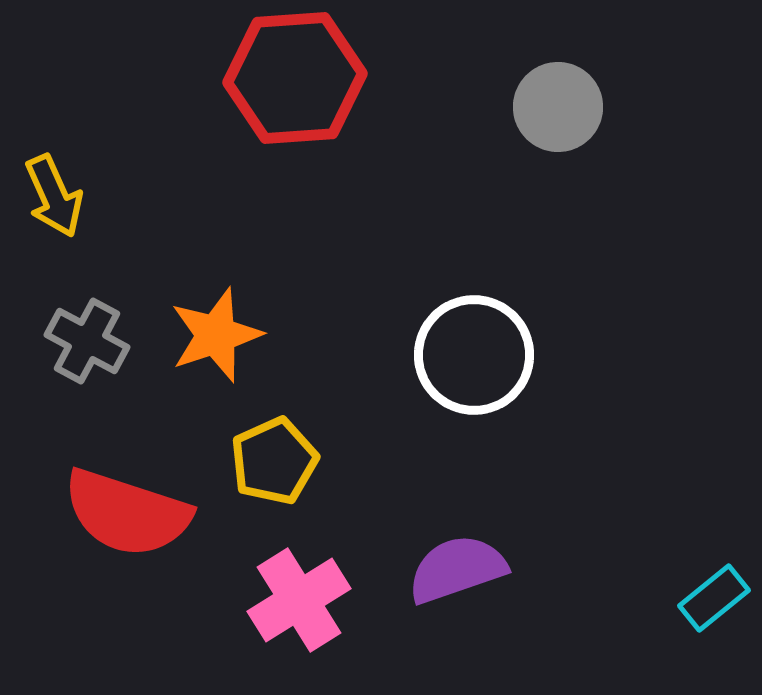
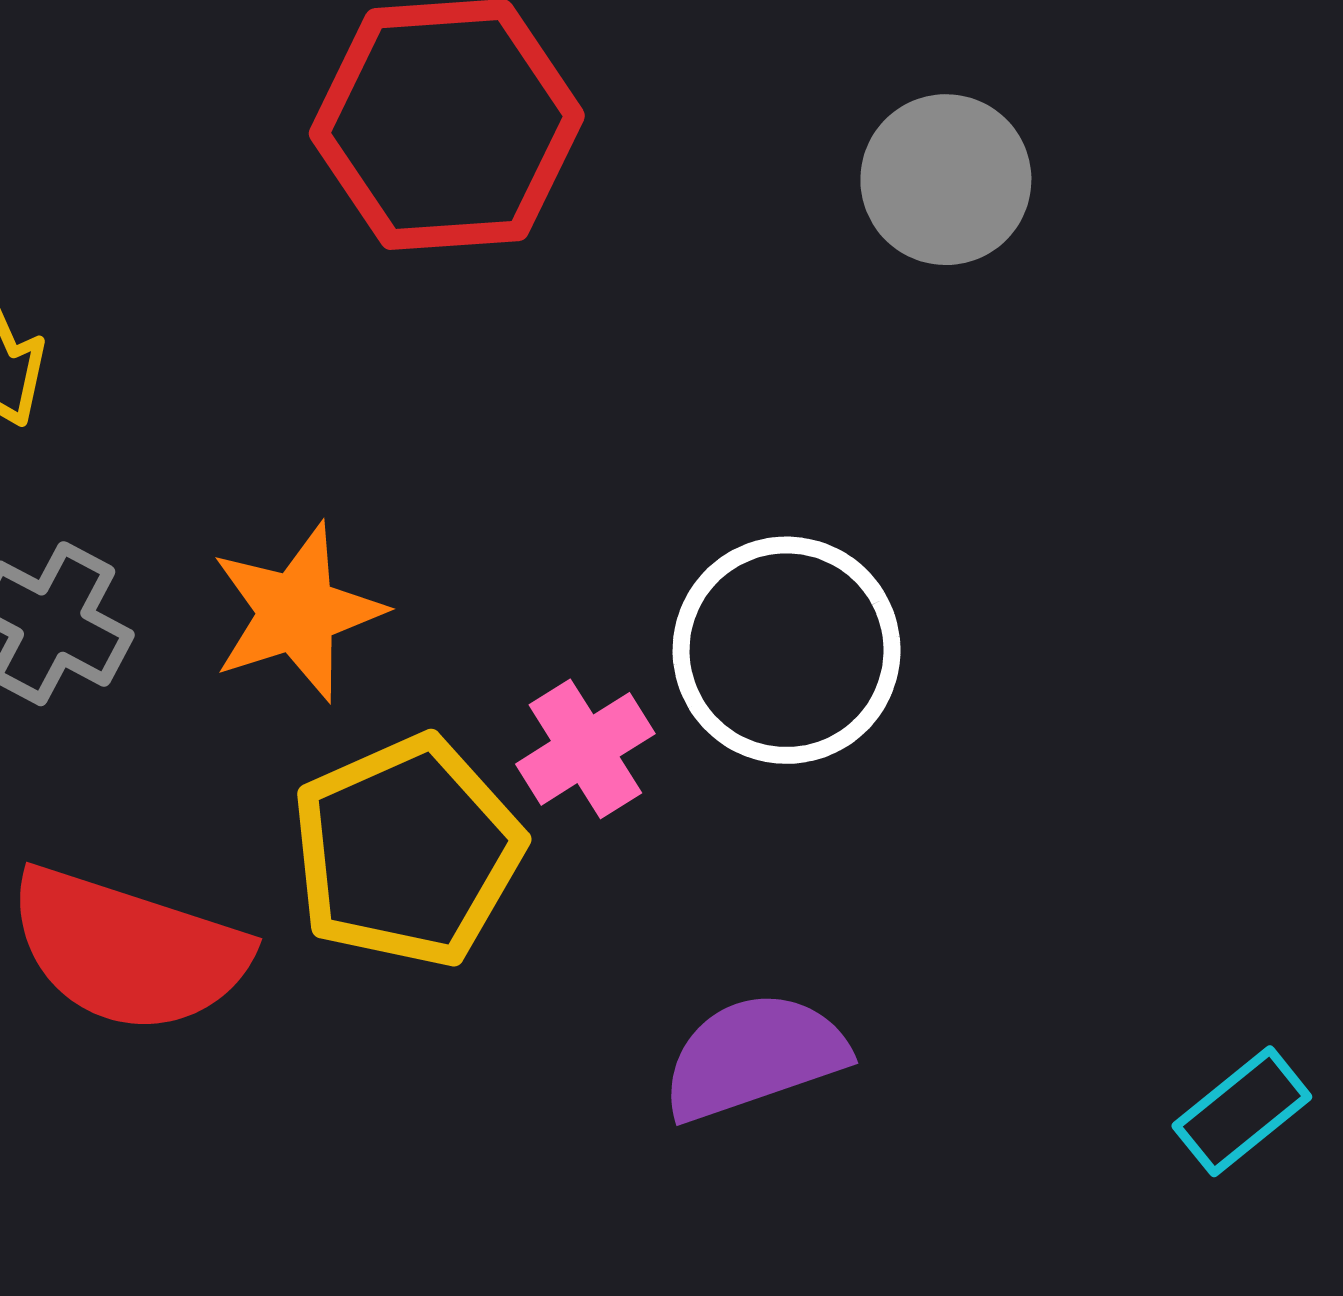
yellow pentagon: (274, 461) -> (407, 851), size x1.4
pink cross: (299, 600) -> (585, 749), moved, size x0.7

